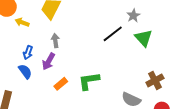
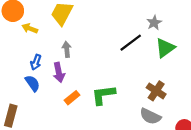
green triangle: (144, 38) -> (165, 48), turned 36
purple arrow: (49, 61) -> (59, 72), turned -42
brown cross: (155, 80) -> (156, 91), moved, turned -30

